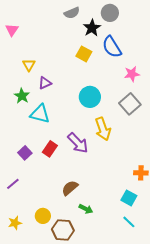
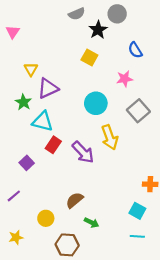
blue semicircle: (112, 47) -> (135, 50), moved, size x0.7
pink star: (132, 74) -> (125, 79), moved
purple triangle: (45, 83) -> (48, 88), size x1.5
red rectangle: (50, 149) -> (53, 145), moved
yellow circle: (43, 216) -> (46, 218), moved
cyan line: (129, 222) -> (137, 236), turned -40

